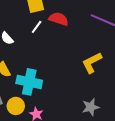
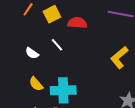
white line: (37, 27) -> (57, 45), moved, turned -64

